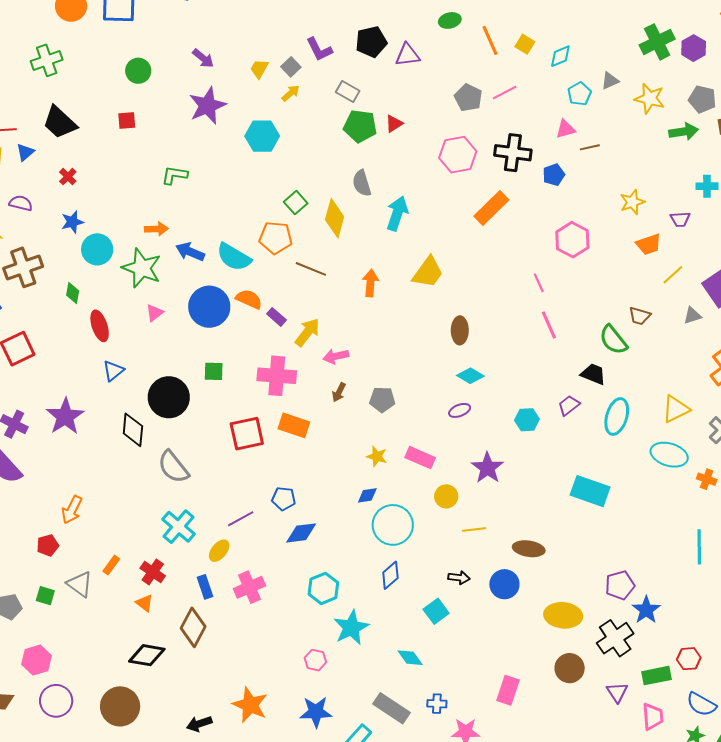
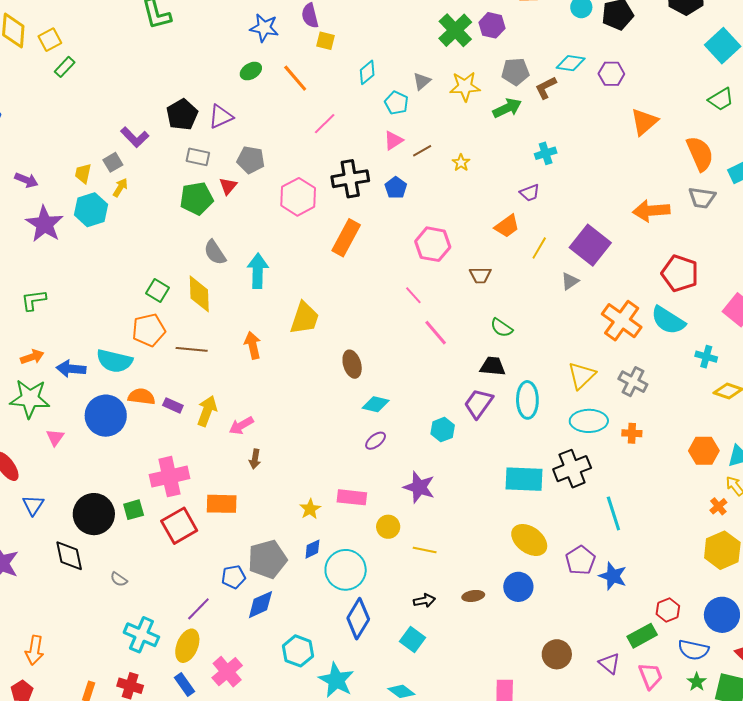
yellow square: (525, 44) -> (325, 41), moved
gray square: (291, 67) -> (113, 162), turned 30
gray rectangle: (348, 92) -> (198, 157), moved
gray pentagon: (468, 98) -> (251, 160), moved
cyan hexagon: (262, 136) -> (91, 210), moved
yellow star: (632, 202) -> (461, 163), moved, size x0.7
brown trapezoid: (640, 316) -> (480, 275), moved
green semicircle: (613, 340) -> (502, 328), size x0.7
green square: (214, 371) -> (134, 510), moved
pink cross: (277, 376) -> (169, 477), moved
gray pentagon: (382, 400) -> (267, 559), moved, size x1.5
purple trapezoid: (569, 405) -> (478, 404), size x1.4
yellow star: (377, 456) -> (310, 509), turned -30
gray semicircle: (173, 467) -> (119, 579), size x0.5
yellow line: (474, 529) -> (425, 550), turned 35
cyan line: (699, 547) -> (613, 513), moved
brown ellipse: (529, 549) -> (473, 596), moved, size x0.7
yellow ellipse: (219, 551) -> (187, 646), size x1.4
blue diamond: (390, 575) -> (358, 619), size x1.4
blue circle: (504, 584) -> (518, 587), moved
yellow ellipse: (563, 615) -> (529, 540), moved, turned 48
black cross: (615, 638) -> (572, 469), moved, turned 30

